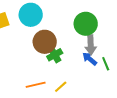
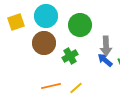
green circle: (86, 24) -> (80, 25), moved
brown circle: (45, 42) -> (44, 43), moved

